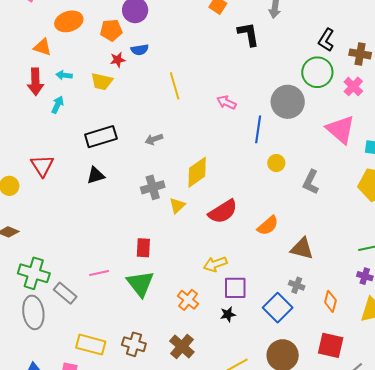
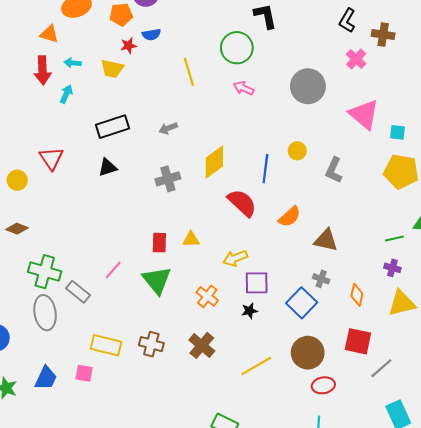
green circle: (317, 72) -> (237, 48), moved
pink cross: (353, 86) -> (356, 59), moved
blue line: (258, 129) -> (265, 169), moved
yellow triangle: (177, 206) -> (191, 239), moved, turned 42
red semicircle: (223, 212) -> (242, 203), turned -104
pink line: (99, 273) -> (113, 270), turned -36

